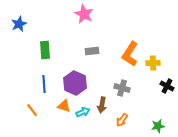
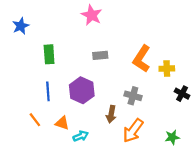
orange triangle: (64, 106) -> (62, 123), moved
cyan arrow: (83, 112) -> (81, 136), moved
orange arrow: (122, 120) -> (133, 131), size x1.6

